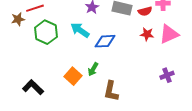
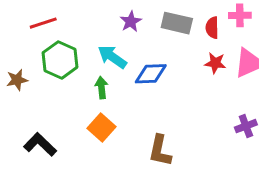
red semicircle: (145, 11) -> (212, 28), turned 104
brown star: (18, 19) -> (17, 80), moved
green arrow: (93, 69) -> (102, 88), moved, turned 144

